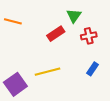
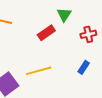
red cross: (89, 36) -> (88, 34), moved

